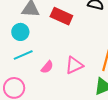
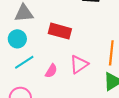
red rectangle: (61, 16) -> (60, 31), moved

